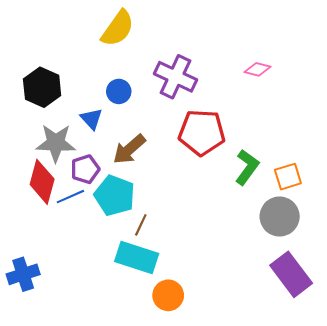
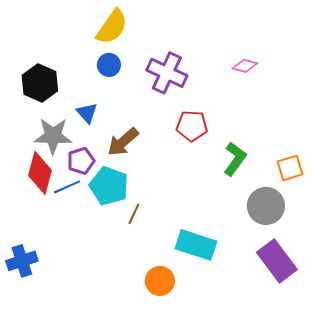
blue circle: (119, 91) -> (109, 65), moved
red pentagon: (202, 132) -> (192, 126), size x0.7
orange square: (288, 177) -> (290, 168), moved
cyan rectangle: (137, 257) -> (196, 245), moved

